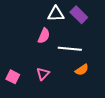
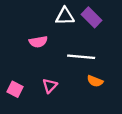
pink semicircle: (44, 36) -> (38, 42), moved, turned 56
orange semicircle: (82, 70) -> (95, 81), turned 56

